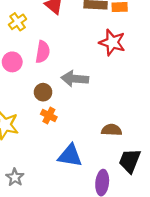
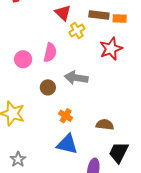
yellow cross: (18, 22) -> (77, 31), moved
red star: (112, 42) -> (111, 49), turned 30
orange cross: (49, 116) -> (66, 116), moved

